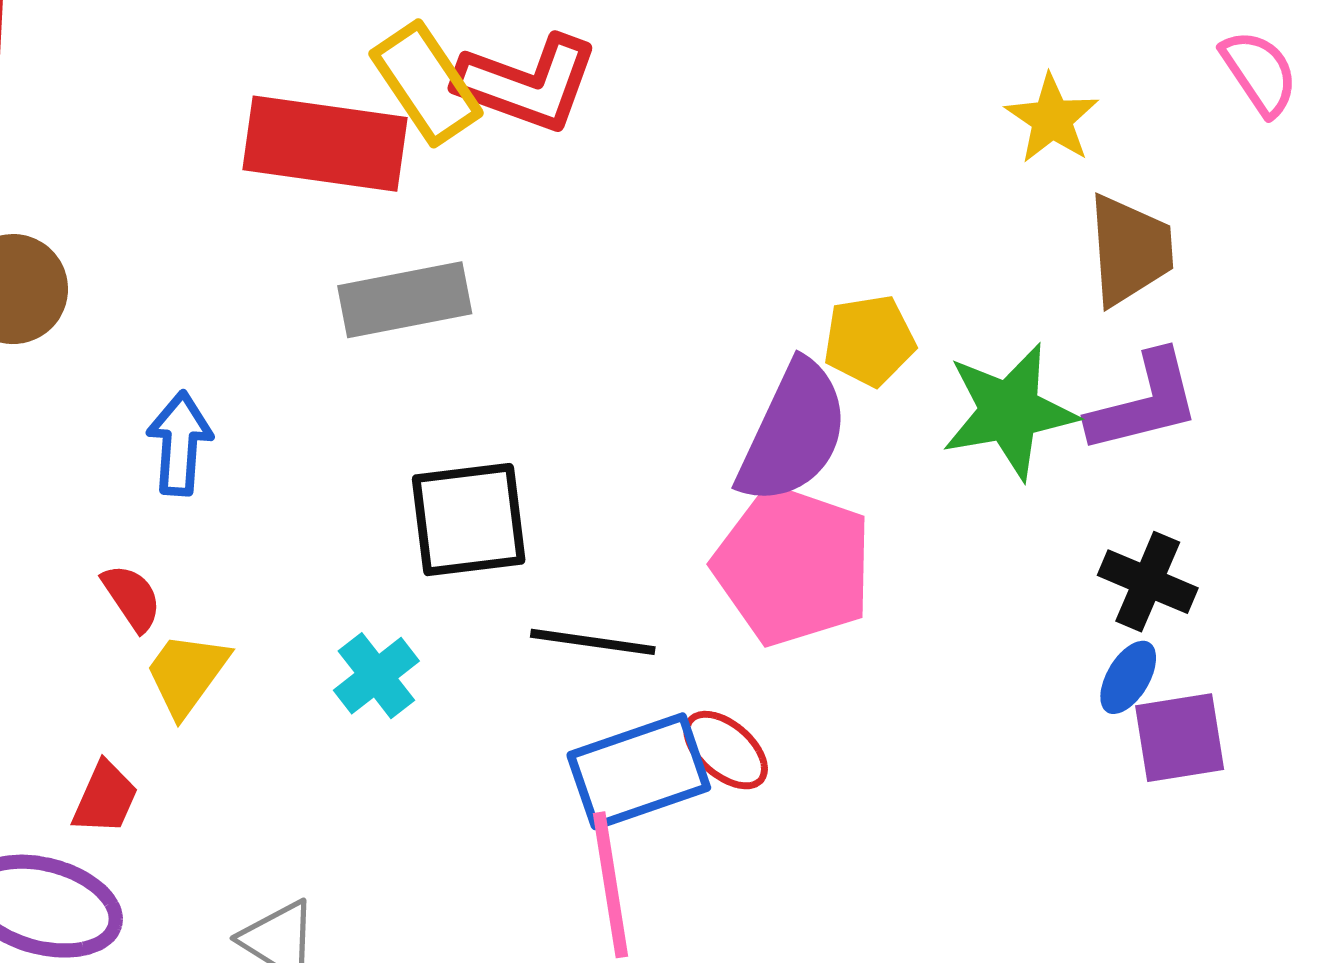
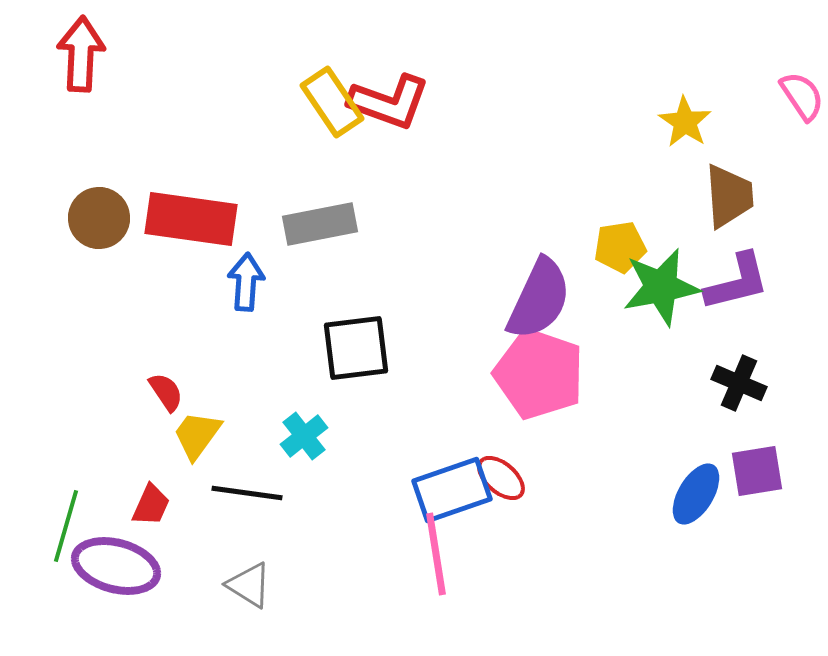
red rectangle: (325, 144) -> (191, 219), moved
yellow pentagon: (869, 340) -> (620, 247), moved
blue arrow: (180, 443) -> (246, 282), moved
black line: (593, 642) -> (247, 493), moved
blue ellipse: (1128, 677) -> (696, 494), moved, size x1.5

